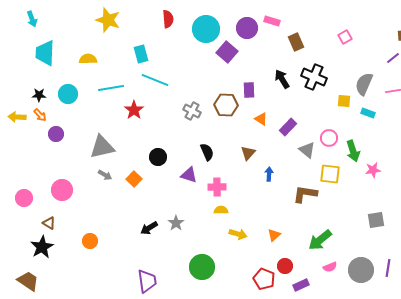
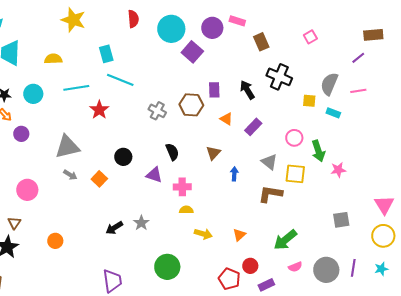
black arrow: (282, 79) -> (247, 90), moved
gray triangle: (307, 150) -> (269, 162), moved
brown triangle: (49, 223) -> (14, 223), turned 32

